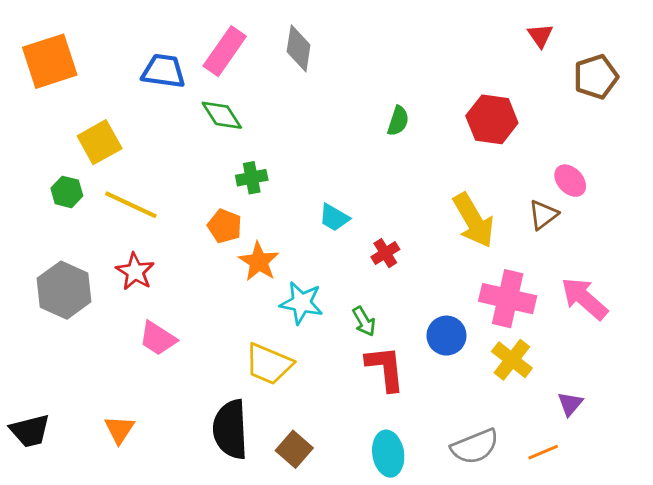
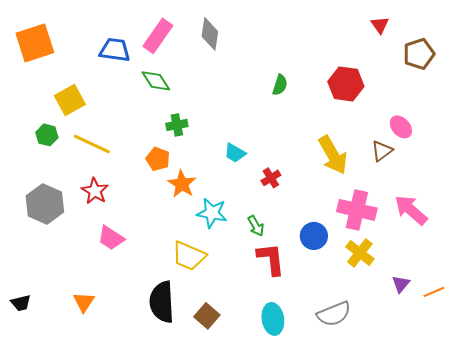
black trapezoid: (30, 431) -> (21, 303), size x0.7
orange line: (543, 452) -> (434, 292), moved

